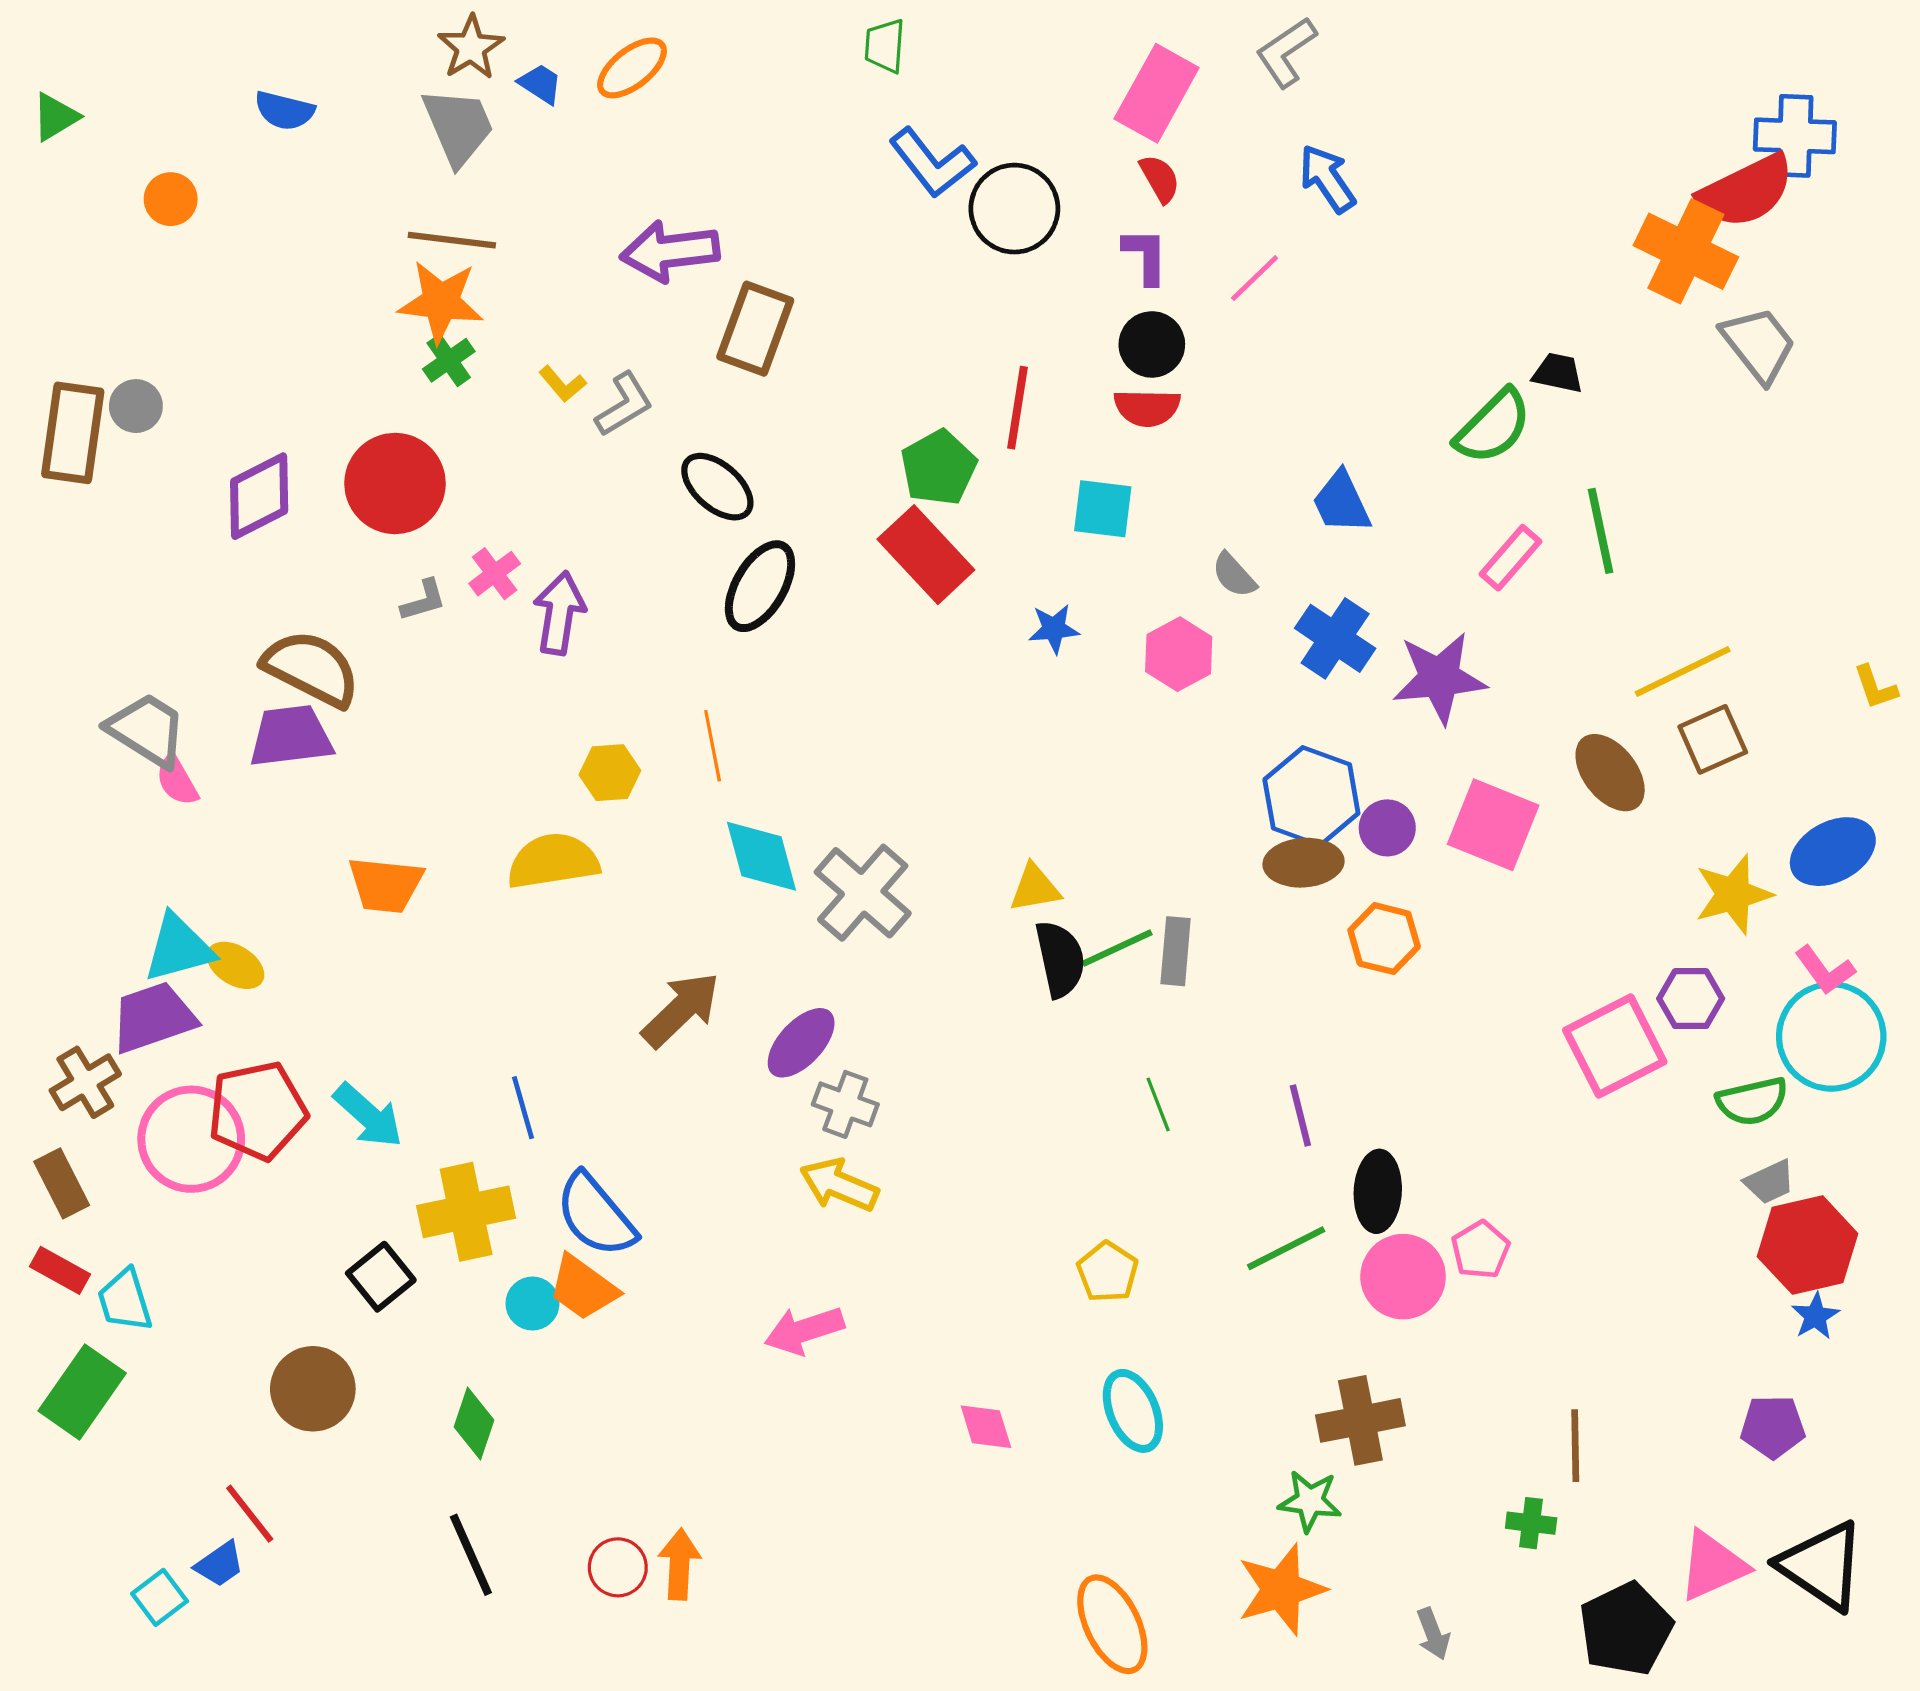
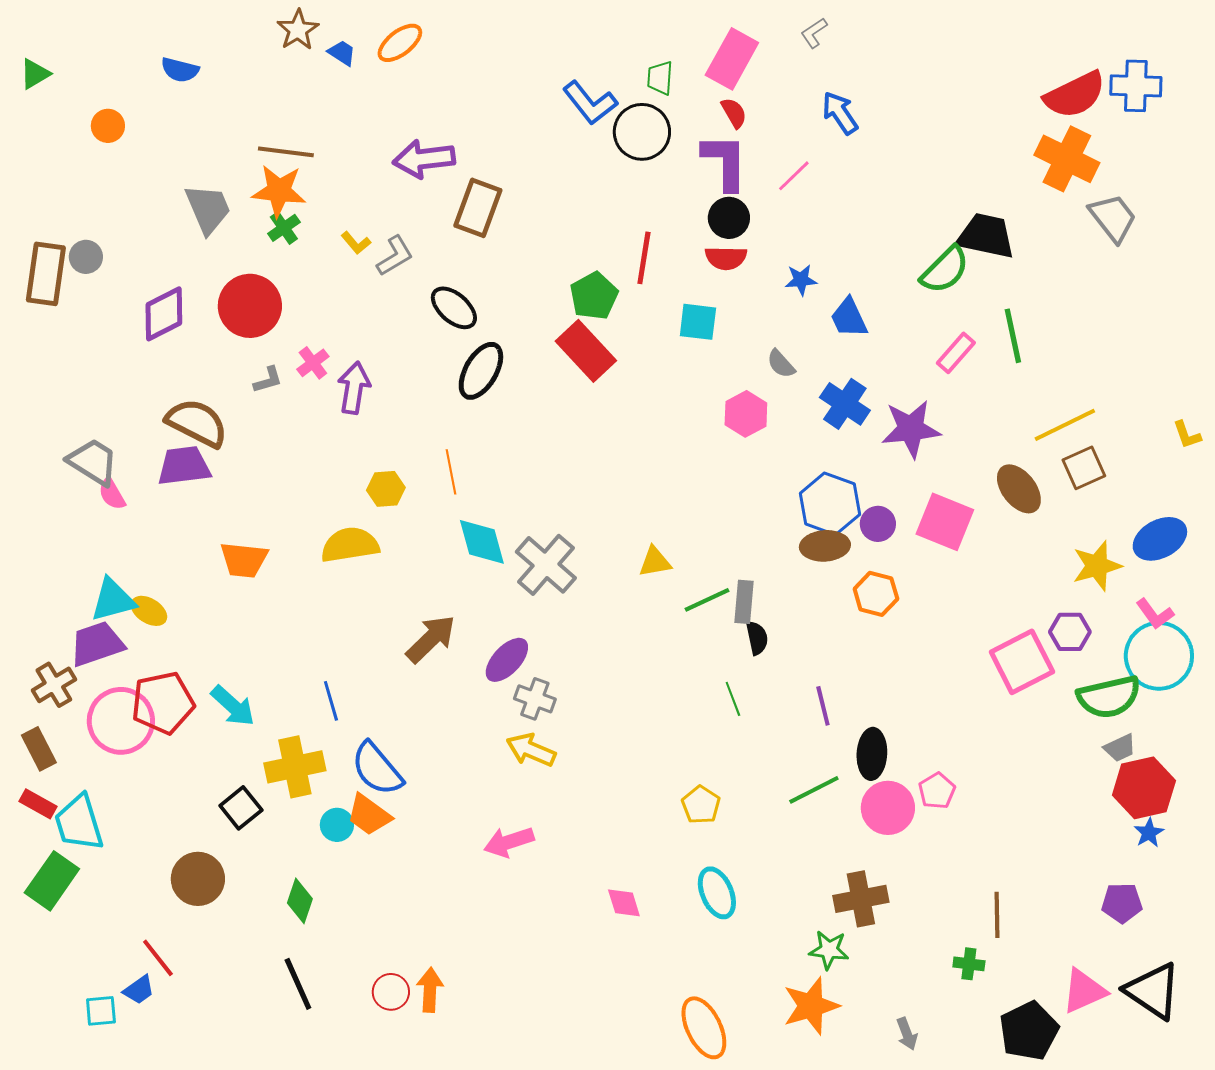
green trapezoid: (885, 46) -> (660, 78), moved
gray L-shape: (1286, 52) -> (814, 33), size x0.7
gray trapezoid: (458, 126) -> (208, 209), moved
red semicircle: (1746, 191) -> (1075, 95), moved
purple L-shape: (1146, 256) -> (725, 162), size x1.6
black trapezoid: (1558, 373) -> (986, 236), size x1.8
blue star: (1054, 629) -> (801, 280), moved
black semicircle: (1060, 959) -> (757, 638), moved, size x0.7
green semicircle: (1752, 1101) -> (1109, 697), size x1.4
cyan trapezoid: (125, 1300) -> (79, 823), size x1.4
cyan square: (160, 1597) -> (101, 1011), turned 32

